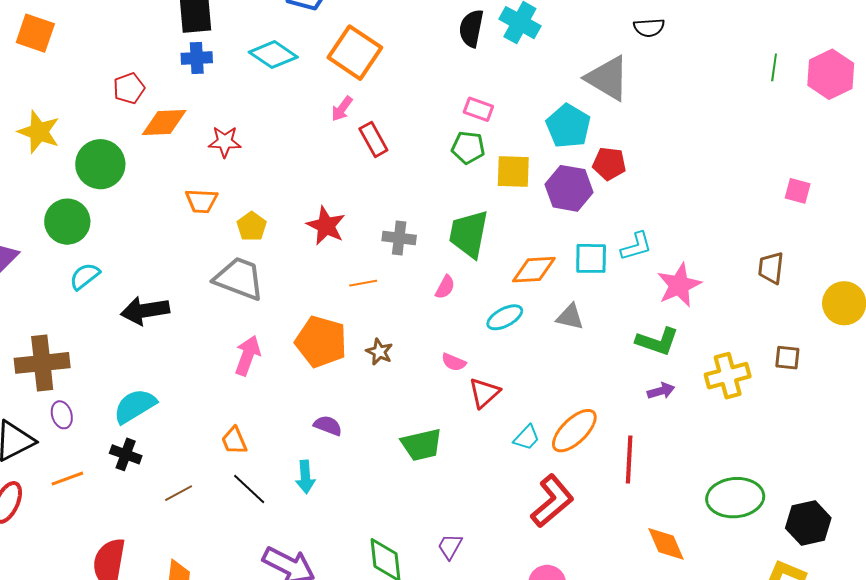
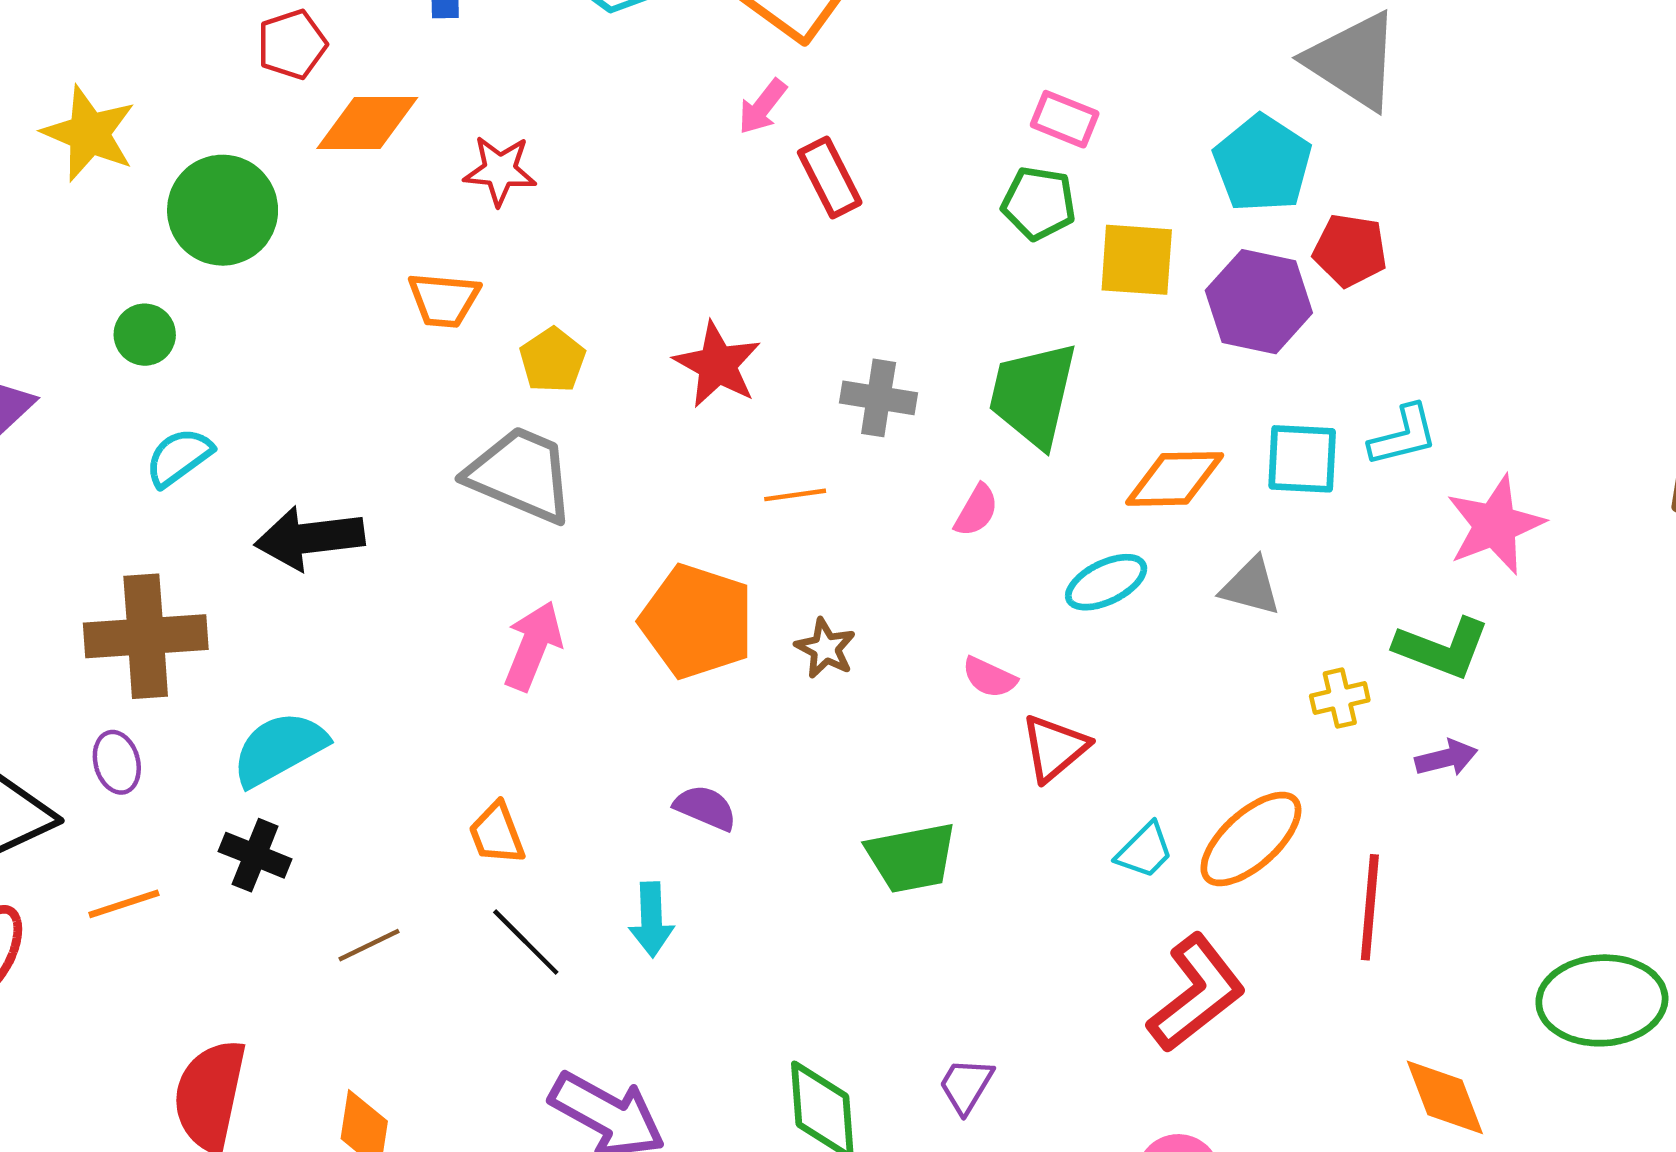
green circle: (67, 222) -> (145, 335), size x0.6
brown cross: (42, 363) -> (146, 636), moved
yellow cross: (728, 376) -> (1340, 698), moved, size x0.6

